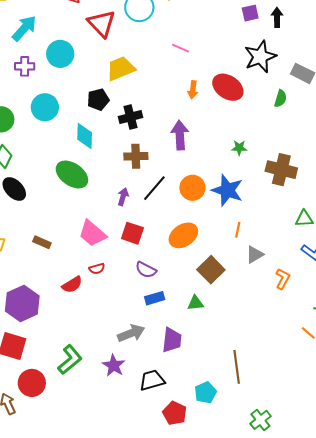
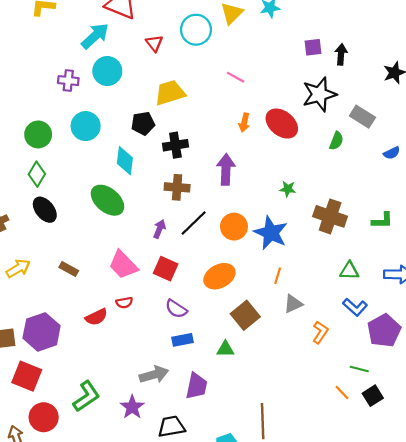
red triangle: (102, 24) -> (154, 43), size x0.6
cyan arrow: (24, 28) -> (95, 36), moved

